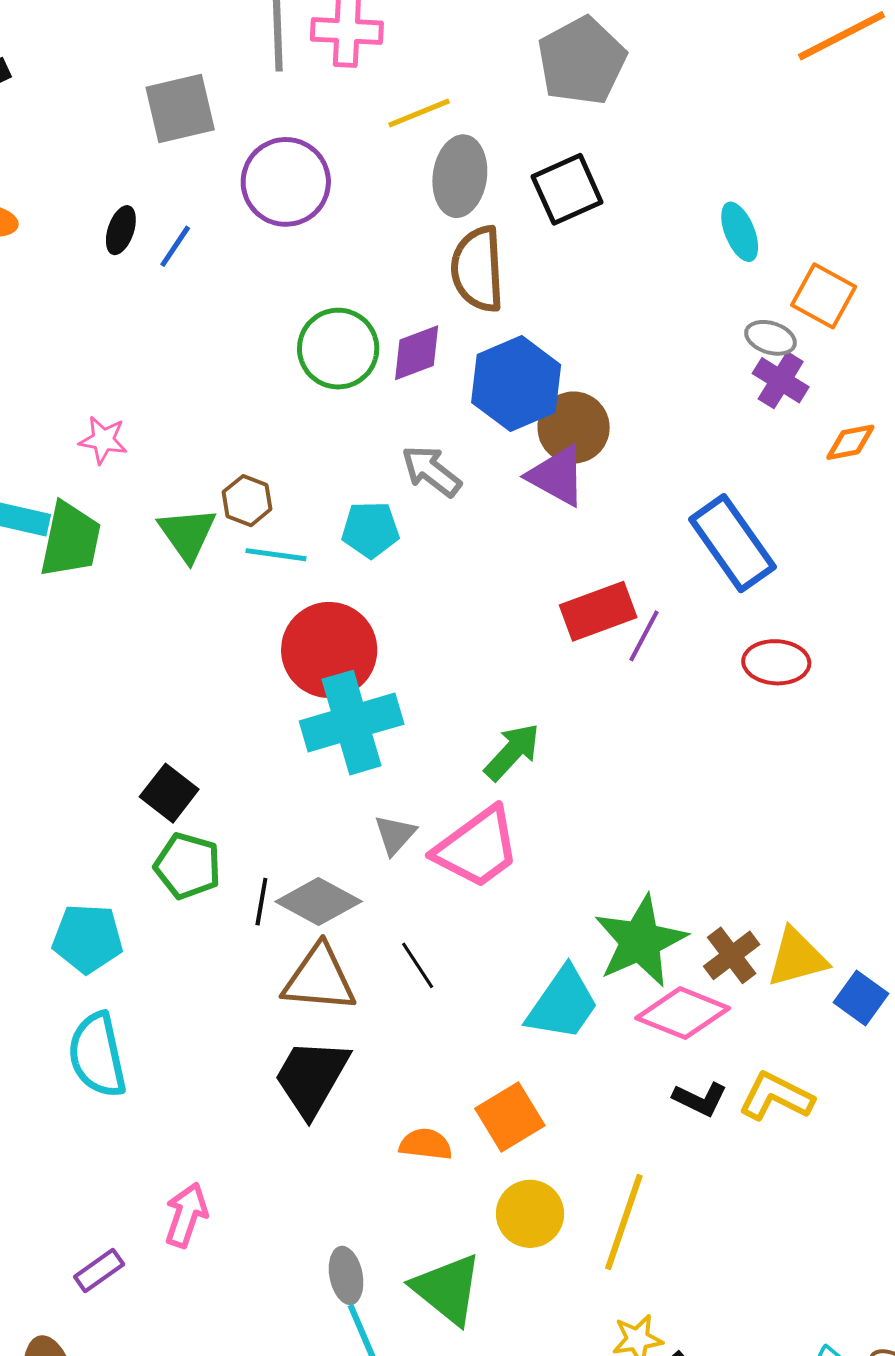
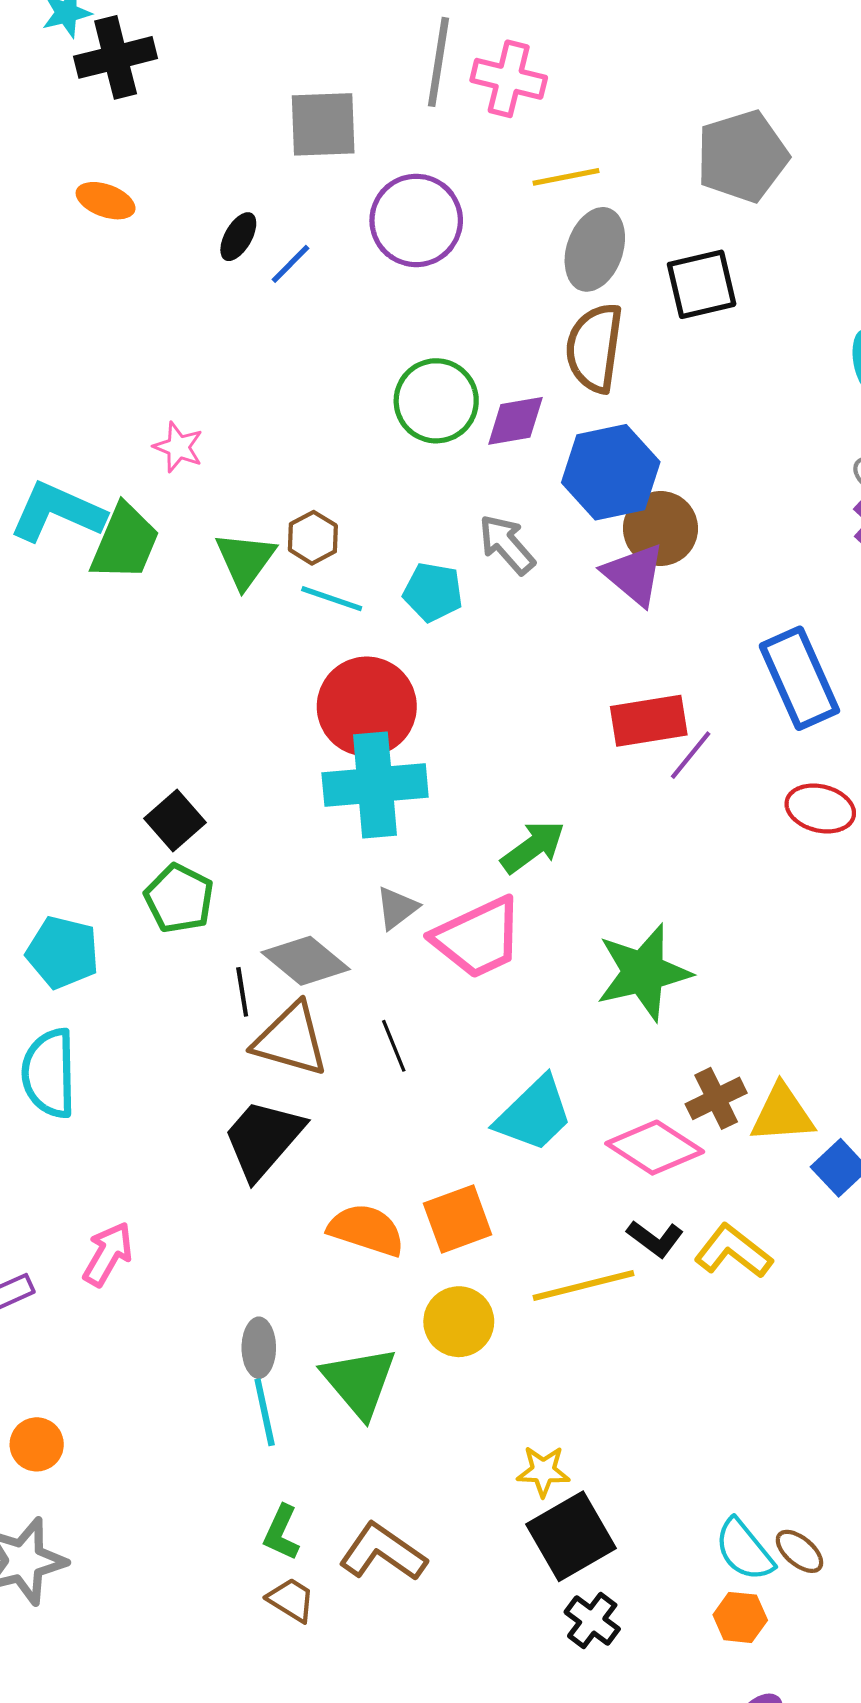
black line: (261, 902) -> (242, 992), moved, turned -30
green star: (640, 941) -> (643, 972), moved
orange semicircle: (426, 1144) -> (366, 1230), size x1.4
yellow line: (624, 1222) -> (584, 1285), moved, turned 46

